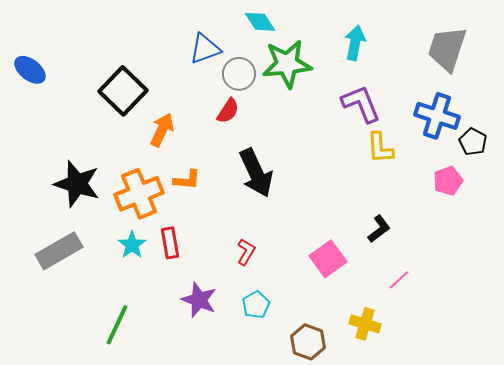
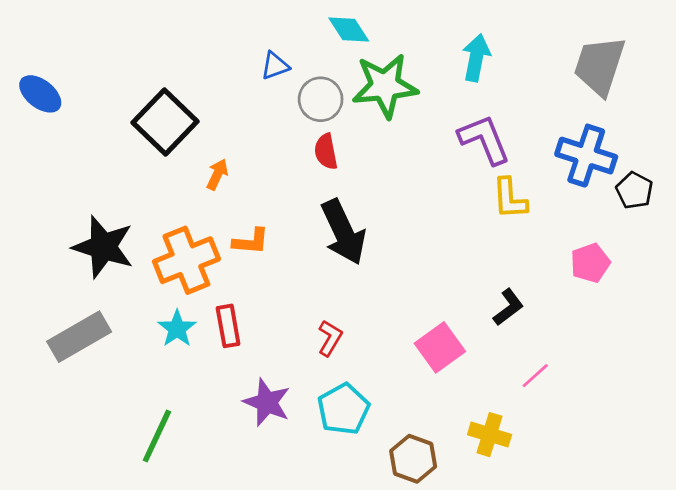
blue triangle: (205, 49) -> (275, 66), size x0.7
red semicircle: (228, 111) -> (326, 152), moved, turned 136
orange arrow: (162, 130) -> (217, 174), size x0.7
pink pentagon: (448, 181) -> (590, 263), moved
cyan pentagon: (256, 305) -> (343, 409), size x1.4

